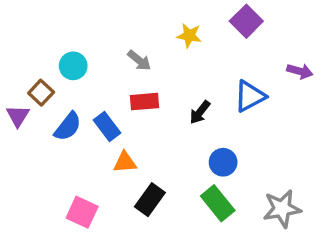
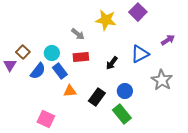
yellow star: (189, 36) -> (106, 20), size x1.5
cyan circle: (73, 66) -> (52, 53), moved
purple arrow: (300, 71) -> (168, 40), turned -48
black rectangle: (150, 200) -> (97, 97), moved
gray star: (282, 209) -> (162, 80), moved, turned -30

